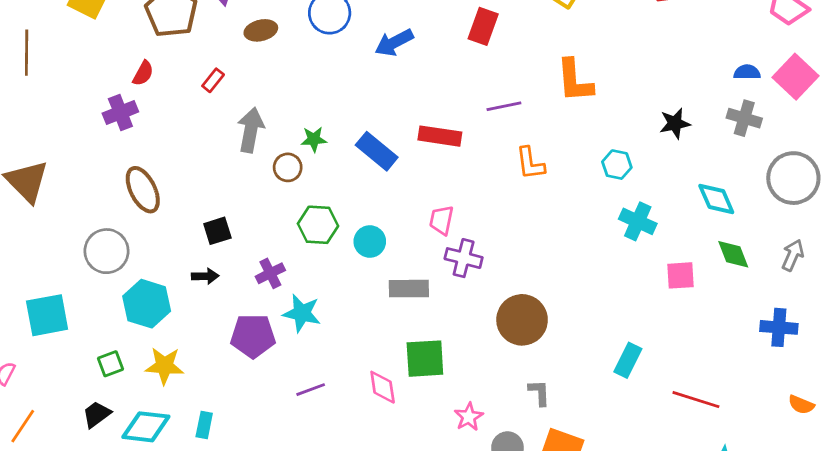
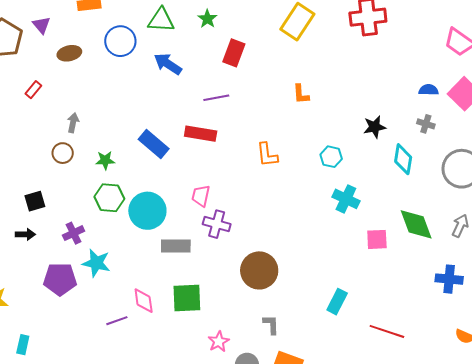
blue arrow: (394, 43) -> (168, 64), turned 60
orange L-shape: (575, 81) -> (301, 94), size x0.6
purple line: (504, 106) -> (216, 98), moved
gray cross: (744, 118) -> (426, 124), size x0.7
gray arrow: (251, 130) -> (73, 123), moved, size x0.6
green star: (314, 139) -> (105, 160), moved
brown circle: (288, 167) -> (63, 153), moved
cyan diamond: (716, 199) -> (403, 159), moved, turned 32
cyan circle: (370, 241) -> (147, 211), size x1.6
green diamond: (733, 254) -> (416, 224), size x1.4
pink diamond: (383, 387) -> (144, 301), moved
purple line: (311, 390) -> (117, 321), moved

